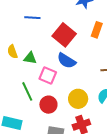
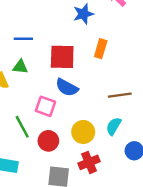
red square: (64, 35) -> (62, 57), turned -35
green triangle: (30, 58) -> (20, 67), moved

